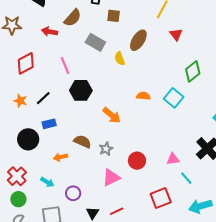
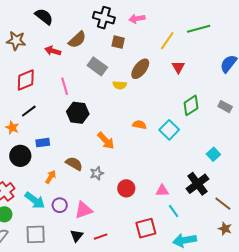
yellow semicircle: (120, 59) -> (120, 85), turned -72
black line: (43, 98) -> (29, 111), moved
orange star: (20, 101) -> (12, 128), moved
orange arrow: (61, 157) -> (51, 177), turned 128
pink triangle: (111, 178) -> (84, 210), moved
cyan arrow: (47, 182) -> (35, 200), size x1.5
purple circle: (73, 193) -> (60, 205), moved

